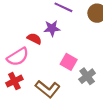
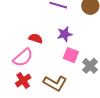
purple star: (52, 28) -> (65, 34), moved

